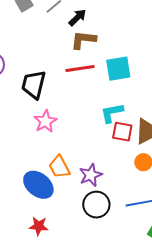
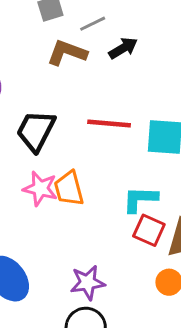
brown L-shape: (83, 40) -> (67, 53), moved
pink star: (45, 121) -> (40, 189), turned 30
orange trapezoid: (59, 167) -> (69, 189), moved

